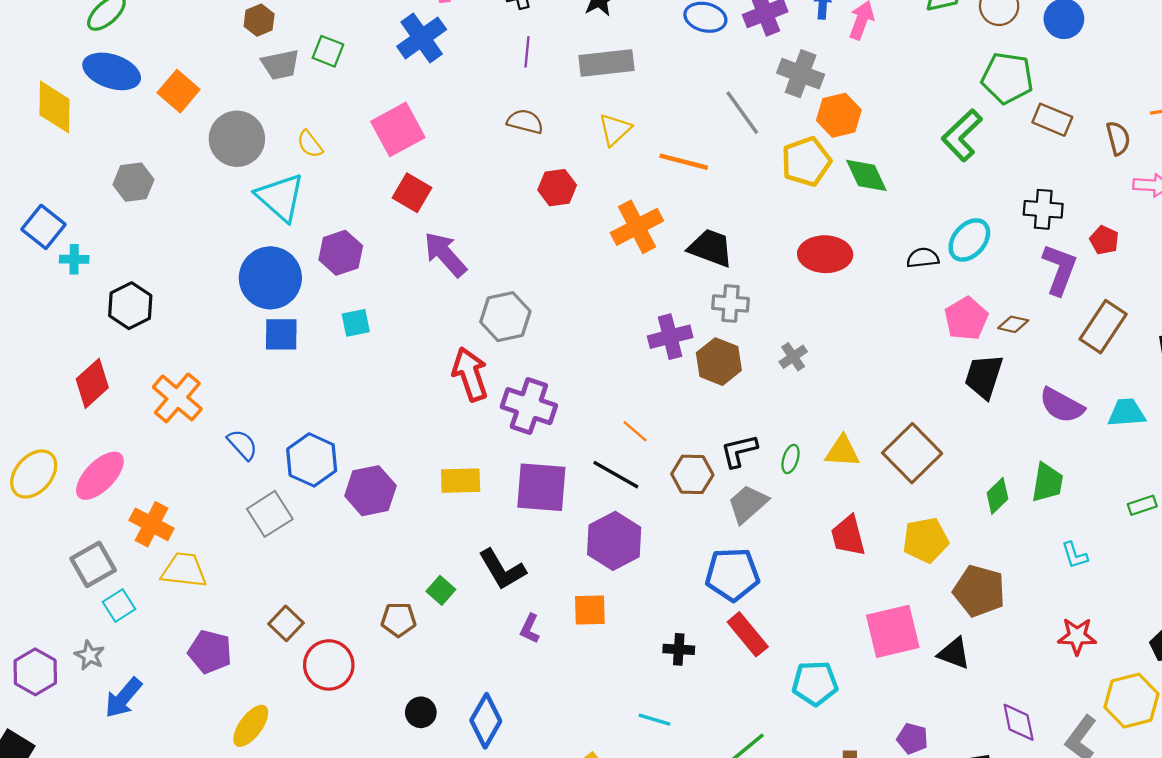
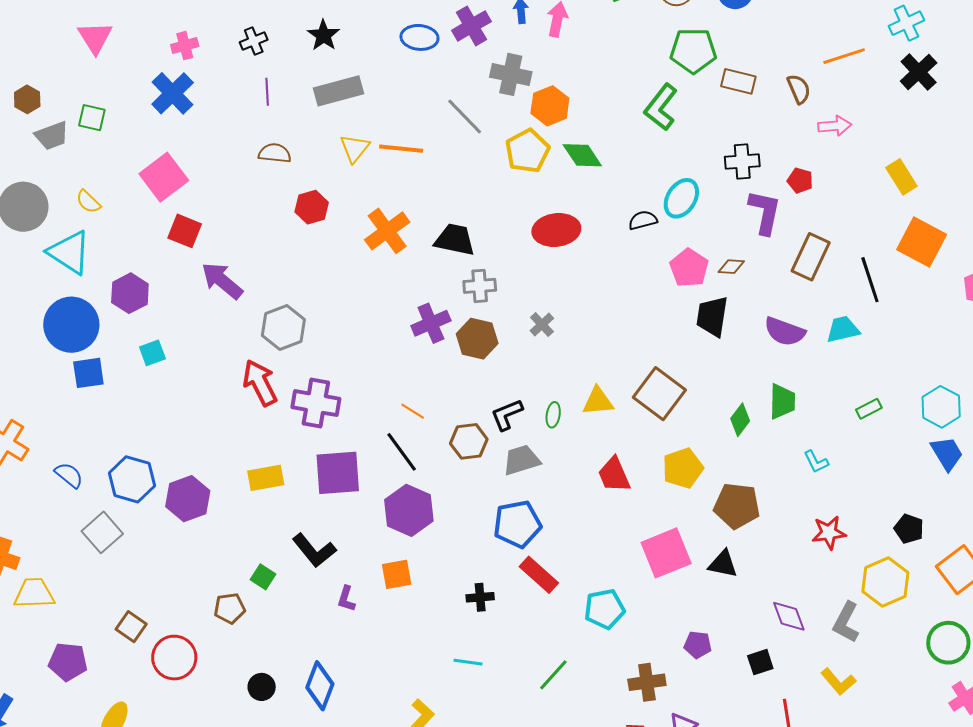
orange line: (684, 162) -> (401, 149), moved
black line: (616, 475) -> (402, 452), turned 33
gray trapezoid: (748, 504) -> (522, 460), turned 33

